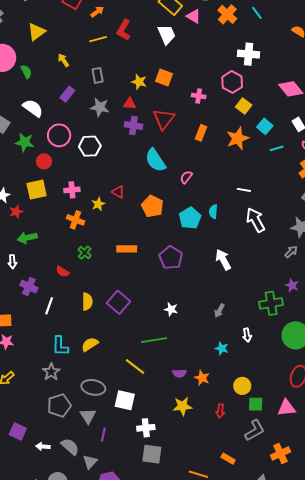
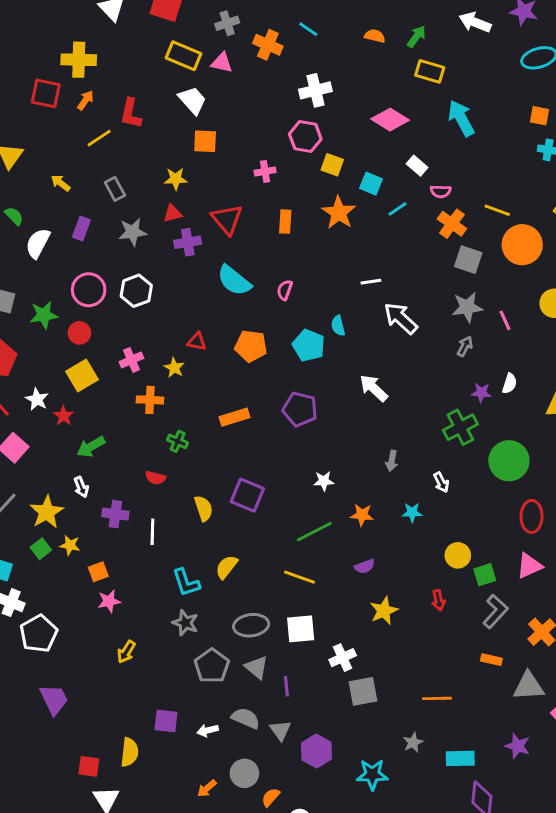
orange square: (164, 78) -> (205, 141), moved
white semicircle: (33, 108) -> (38, 243), moved, turned -80
orange star: (202, 378) -> (362, 515), moved
orange rectangle: (228, 459) -> (491, 660), moved

